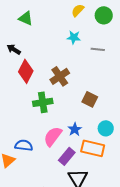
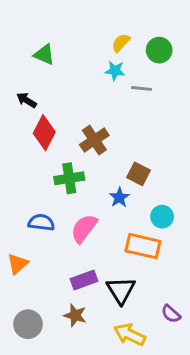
cyan star: (74, 37) -> (115, 71), moved
gray line: (98, 49) -> (141, 88), moved
blue star: (75, 129) -> (119, 197), moved
blue semicircle: (24, 145) -> (41, 223), moved
purple rectangle: (67, 156) -> (84, 280), moved, turned 30

